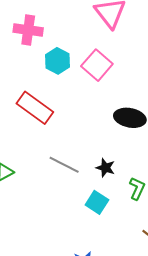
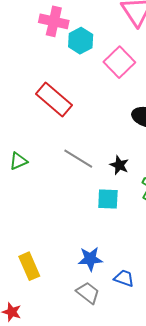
cyan hexagon: (58, 61) -> (81, 41), moved
cyan square: (97, 202) -> (108, 199), turned -35

